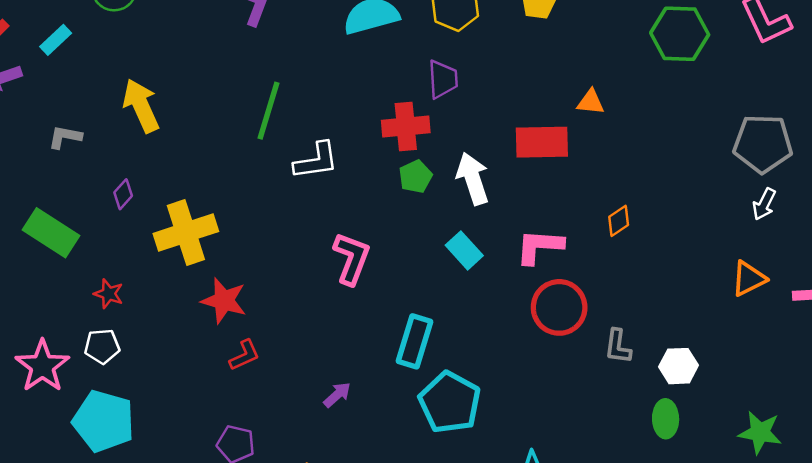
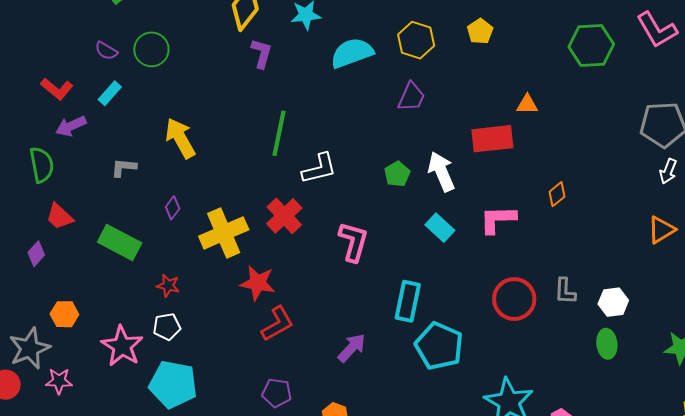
purple trapezoid: (443, 79) -> (411, 97), turned 32
red cross: (406, 126) -> (284, 216), moved, turned -33
red circle: (559, 307) -> (514, 299), moved
red L-shape: (245, 355) -> (277, 324), size x1.4
purple arrow: (337, 395) -> (352, 348), size x1.4

